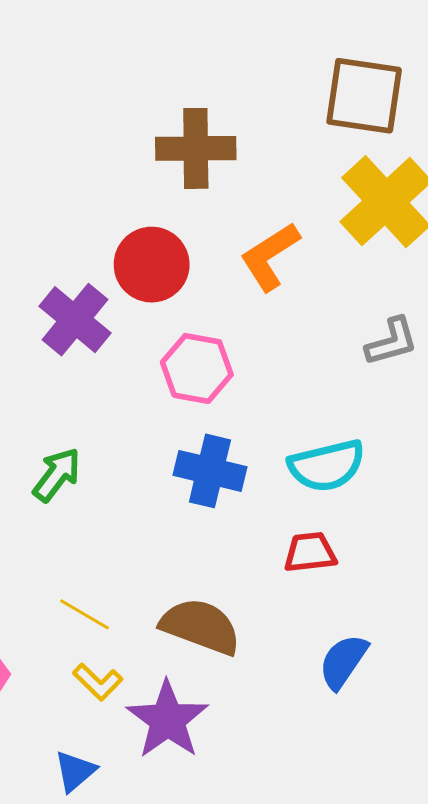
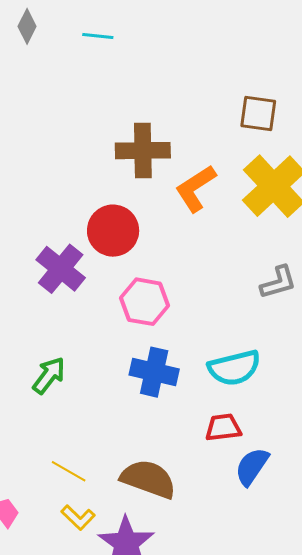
brown square: (364, 96) -> (258, 114), size x0.7
orange L-shape: (270, 256) -> (196, 188), moved
blue semicircle: (343, 662) -> (252, 467), moved

